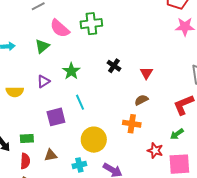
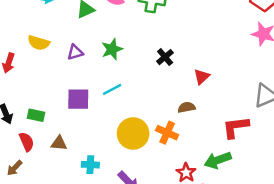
yellow semicircle: (15, 92) -> (39, 43), moved
cyan line: (80, 102) -> (112, 89), turned 70
green arrow: (177, 134) -> (218, 160), size x1.5
yellow circle: (94, 140) -> (133, 133), moved
red semicircle: (25, 161) -> (27, 142), turned -42

